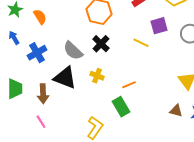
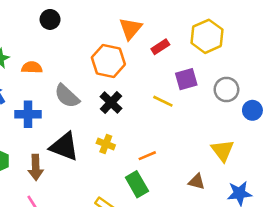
orange semicircle: (40, 17) -> (32, 67), turned -56
gray semicircle: (73, 51) -> (67, 96), moved
blue cross: (37, 53) -> (28, 114), turned 30
brown triangle: (176, 111) -> (197, 182), moved

